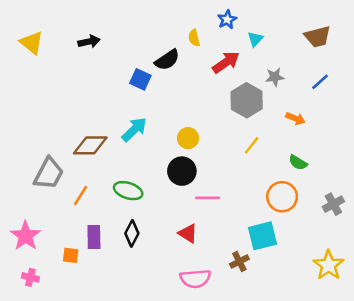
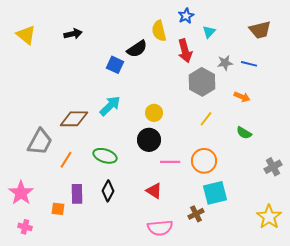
yellow semicircle: (194, 38) -> (159, 31), size x1.5
red arrow: (226, 62) -> (185, 51), turned 110
blue line: (320, 82) -> (249, 64), moved, turned 56
orange circle: (282, 197) -> (204, 161), moved

